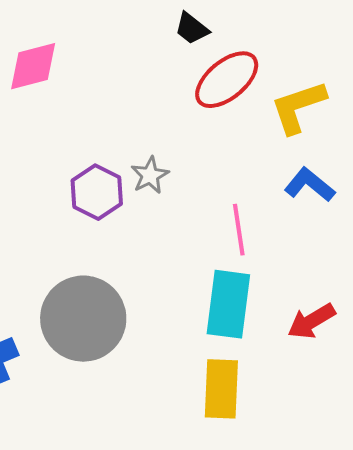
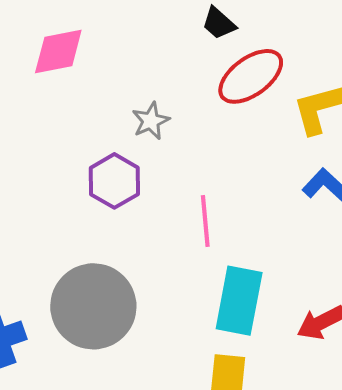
gray star: (150, 175) -> (151, 121), moved
pink line: (239, 230) -> (205, 221), moved

